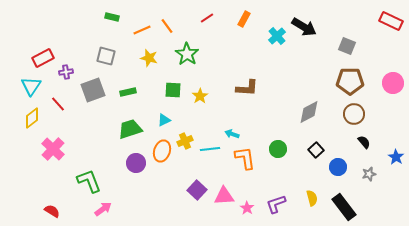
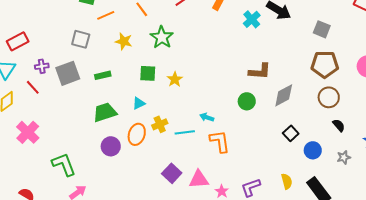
orange line: (142, 30) -> (106, 15), moved
purple cross: (66, 72) -> (42, 66), moved
brown L-shape: (247, 88) -> (260, 71), moved
green circle: (278, 149) -> (247, 101), moved

